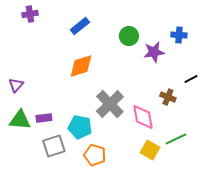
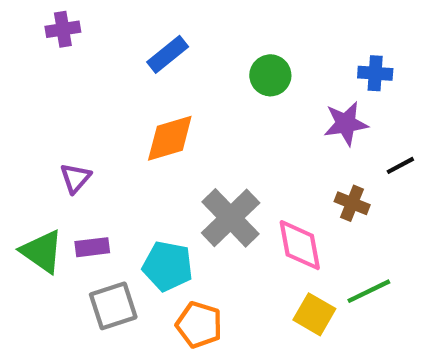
purple star: (154, 52) -> (346, 124), moved
purple triangle: (16, 85) -> (75, 178), moved
green triangle: (20, 120) -> (42, 251), turned 30

